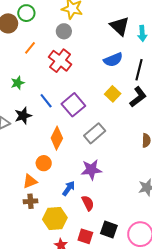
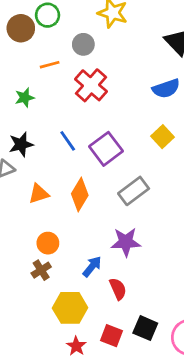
gray circle: (64, 31) -> (83, 44), moved
orange line: (30, 48) -> (50, 65), turned 32
green star: (18, 83) -> (25, 98), moved
black star: (23, 116) -> (21, 144), moved
orange circle: (44, 163) -> (48, 243), moved
orange triangle: (30, 181) -> (39, 194), moved
brown cross: (31, 201) -> (41, 270), moved, turned -32

